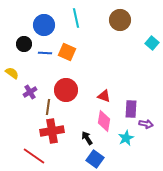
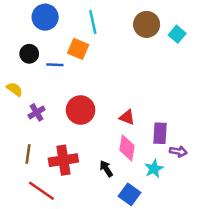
blue circle: (44, 25) -> (45, 17), moved
cyan square: (152, 43) -> (177, 34), moved
orange square: (67, 52) -> (78, 49), moved
brown line: (48, 107) -> (28, 154), moved
blue square: (95, 159) -> (129, 194), moved

